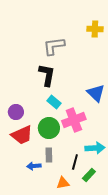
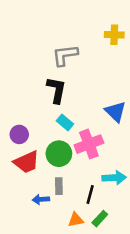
green rectangle: (89, 175) -> (100, 219), moved

